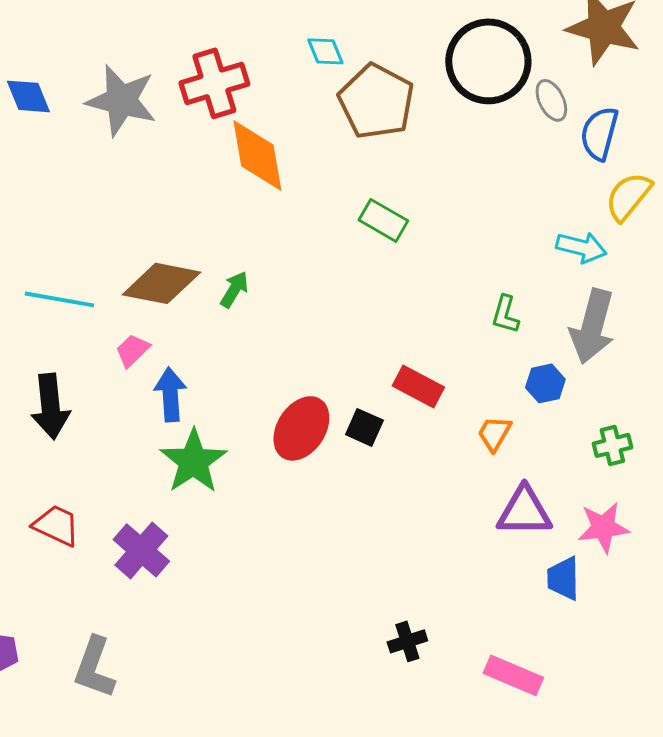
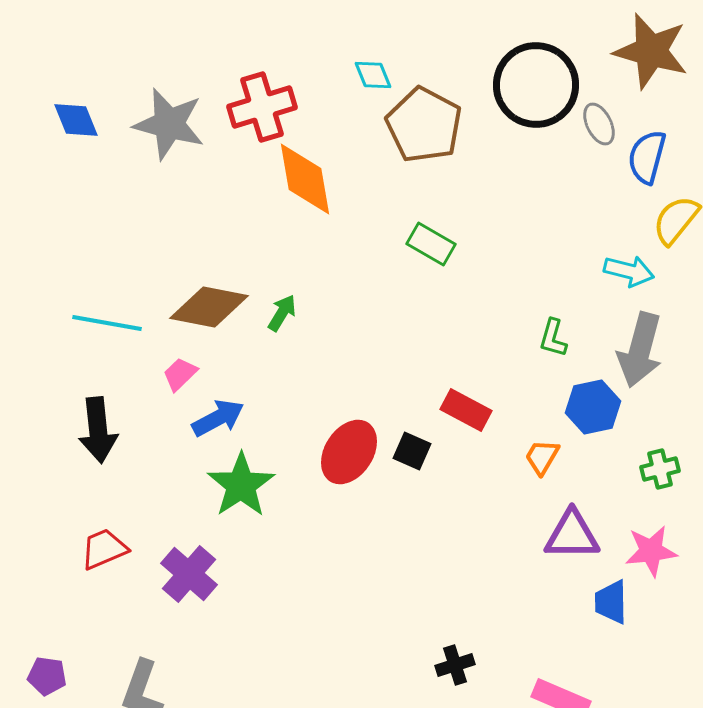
blue hexagon: (545, 383) -> (593, 407), size x1.4
blue arrow: (170, 394) -> (218, 418), turned 66
red trapezoid: (56, 525) -> (104, 549), turned -48

